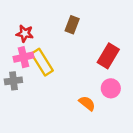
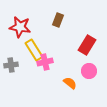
red star: (25, 33) -> (20, 27), size x1.5
pink cross: (23, 57) -> (45, 62), moved

